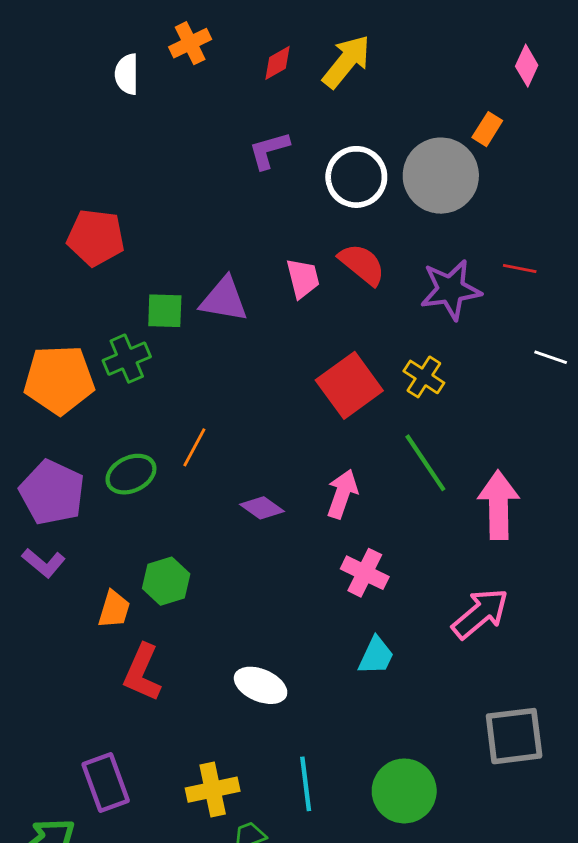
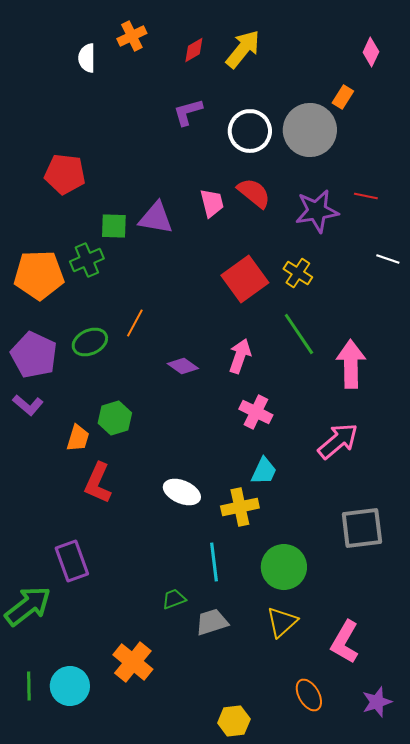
yellow cross: (213, 790) -> (240, 507), moved

